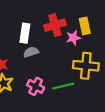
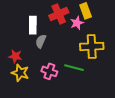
gray semicircle: (31, 52) -> (41, 41), turned -40
green line: (63, 86) -> (74, 68), turned 36

